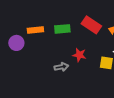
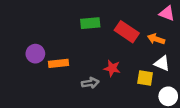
green rectangle: (62, 29) -> (90, 23), moved
orange rectangle: (35, 30) -> (59, 63), moved

